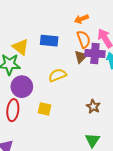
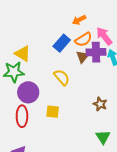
orange semicircle: (84, 39) -> (83, 40), turned 84
blue rectangle: (49, 41) -> (62, 43), moved, turned -48
yellow semicircle: (57, 75) -> (62, 77), turned 78

